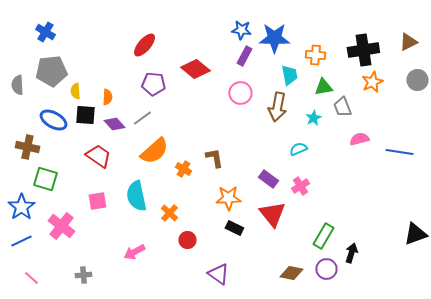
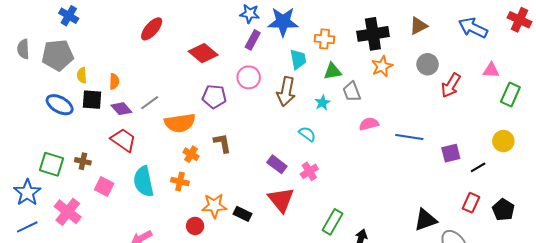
blue cross: (45, 32) -> (69, 16), moved
purple pentagon: (153, 84) -> (214, 97), moved
gray semicircle: (17, 85) -> (23, 49), moved
brown cross: (27, 147) -> (83, 161), moved, size x0.7
cyan semicircle: (298, 149) -> (307, 134), turned 60
orange semicircle: (154, 151) -> (180, 123), moved, turned 32
red trapezoid: (98, 156) -> (123, 140), moved
orange star: (228, 198) -> (214, 206), moved
pink square: (97, 201) -> (104, 187), turned 36
orange cross: (169, 213) -> (180, 181), moved, turned -30

